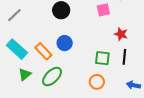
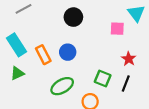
green ellipse: (52, 77) -> (62, 86), moved

